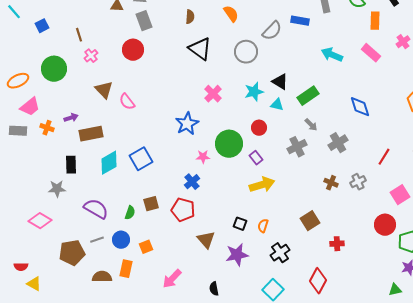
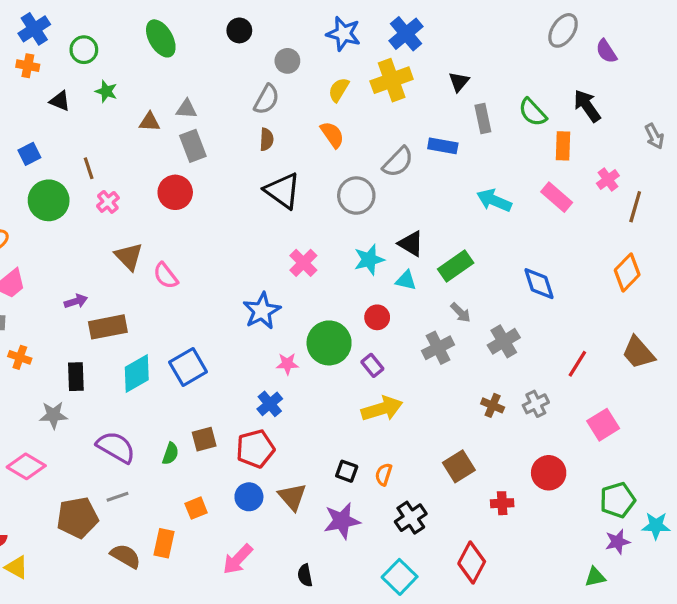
green circle: (54, 69) -> (49, 200), moved
orange cross: (47, 128) -> (20, 357), moved
red pentagon: (183, 210) -> (255, 449), turned -30
red circle: (385, 225) -> (549, 473), moved
blue circle: (121, 240) -> (249, 497), moved
brown semicircle: (102, 277) -> (126, 556), turned 30

